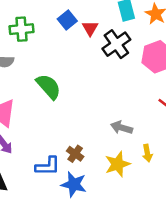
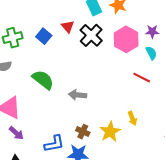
blue square: (67, 20) -> (44, 36), moved
gray arrow: (121, 128) -> (78, 95), moved
brown cross: (75, 154) -> (83, 132), moved

